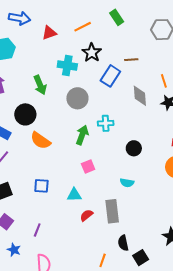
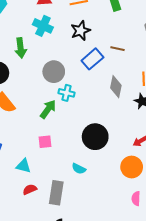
cyan cross: (67, 65) -> (43, 26), moved
cyan cross: (106, 123) -> (67, 93), moved
black circle: (134, 148) -> (95, 137), size x1.6

